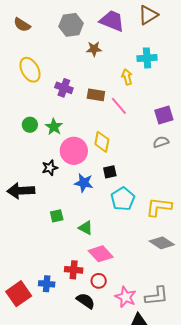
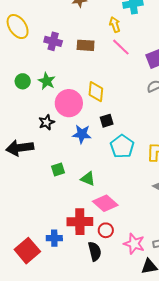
pink line: (119, 106) -> (121, 47), moved
red cross: (74, 270) -> (80, 222), size x1.4
black semicircle: (86, 301) -> (95, 251), turned 48

